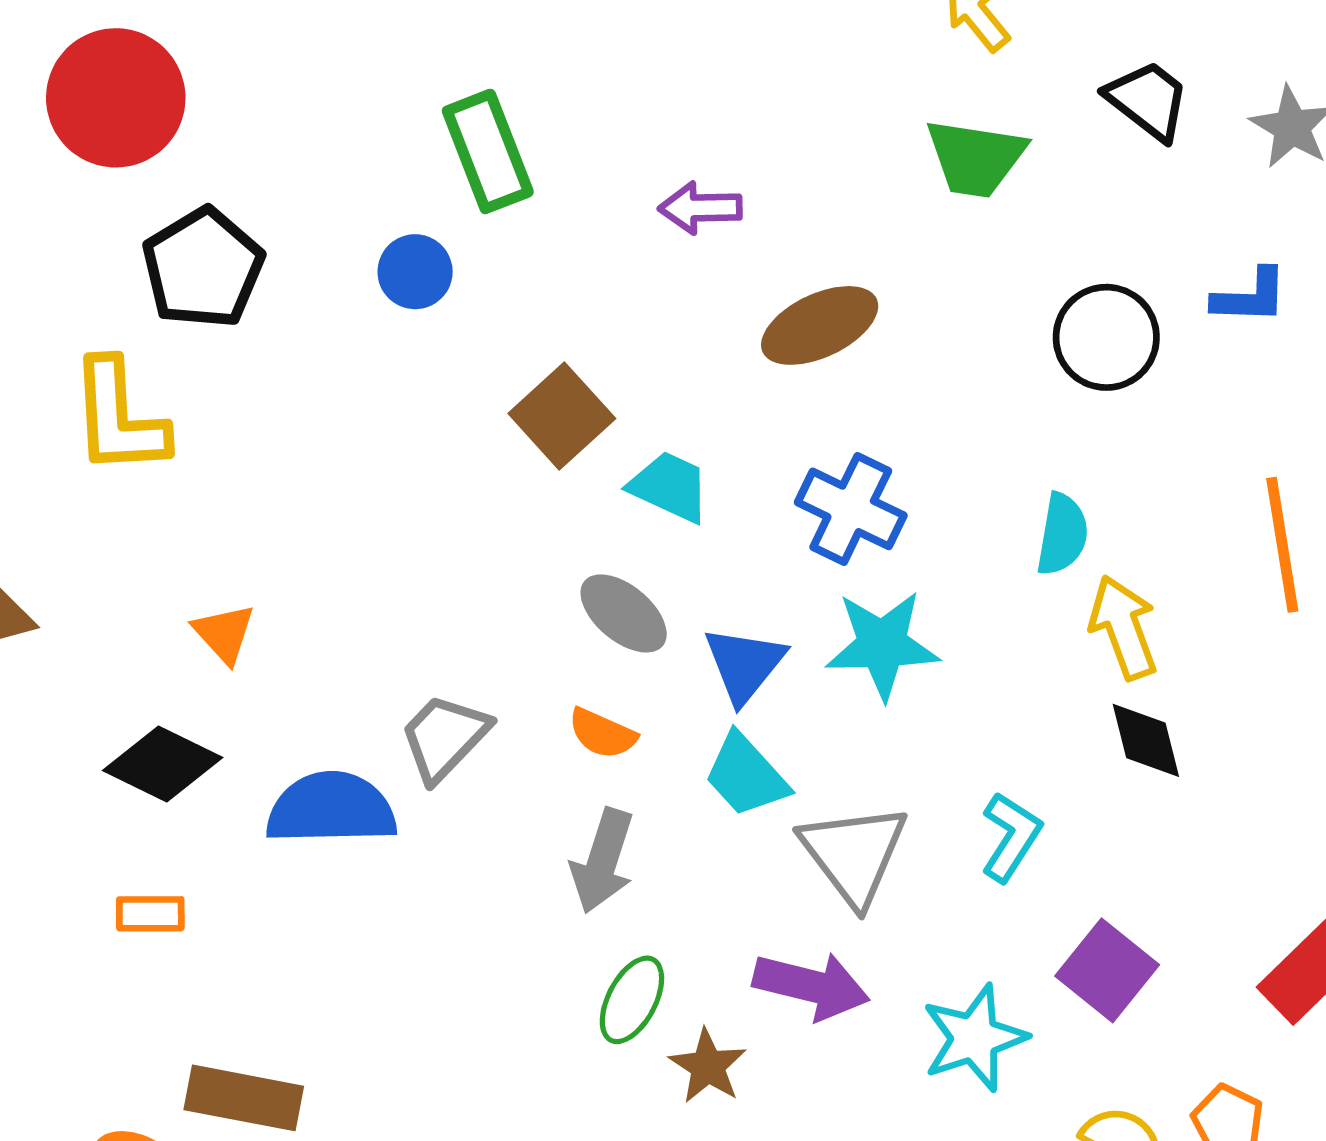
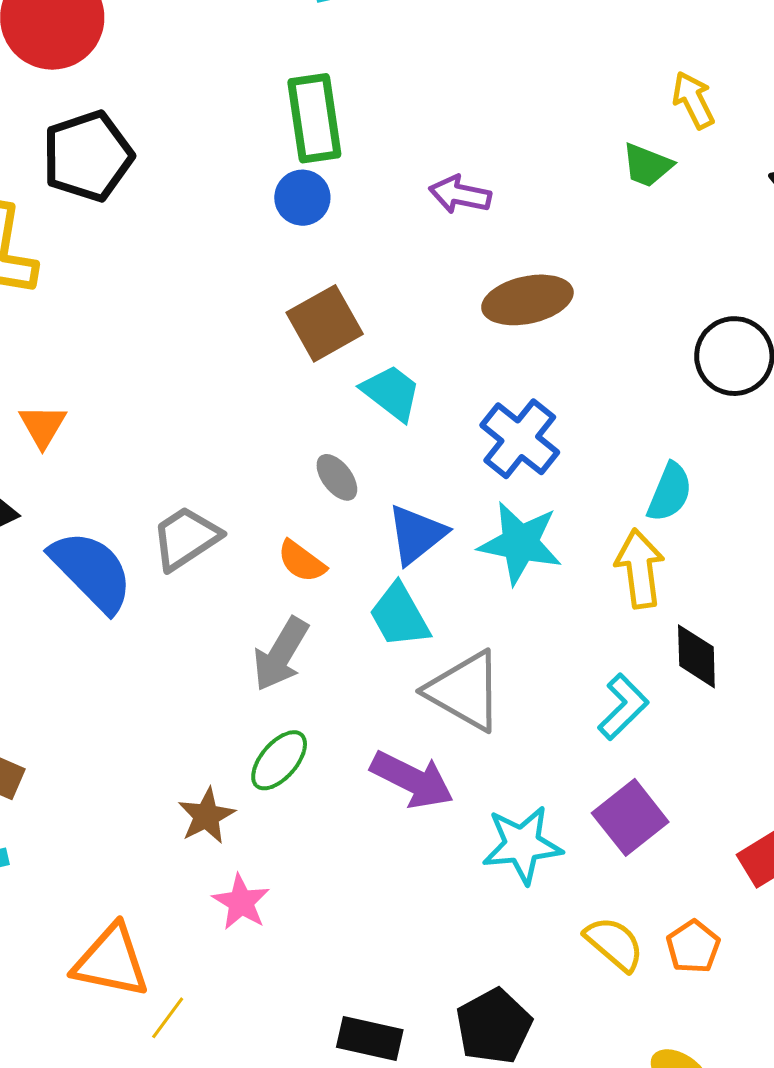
green trapezoid: (976, 158) -> (647, 165), moved, size x0.7
blue circle: (415, 272) -> (302, 198), moved
gray ellipse: (624, 613) -> (337, 477), size x0.7
yellow arrow: (1123, 627) -> (640, 569), moved
blue semicircle: (331, 809) -> (92, 571), turned 34
cyan L-shape: (1011, 837) -> (623, 707), moved
gray triangle: (854, 854) -> (465, 691), turned -36
brown star: (708, 1066) -> (206, 816), moved

